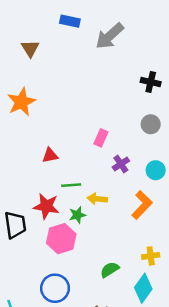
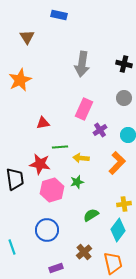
gray arrow: (110, 36) -> (82, 64), moved, turned -40
pink rectangle: (101, 138) -> (84, 109), size x1.5
green star: (77, 215) -> (77, 182), moved

